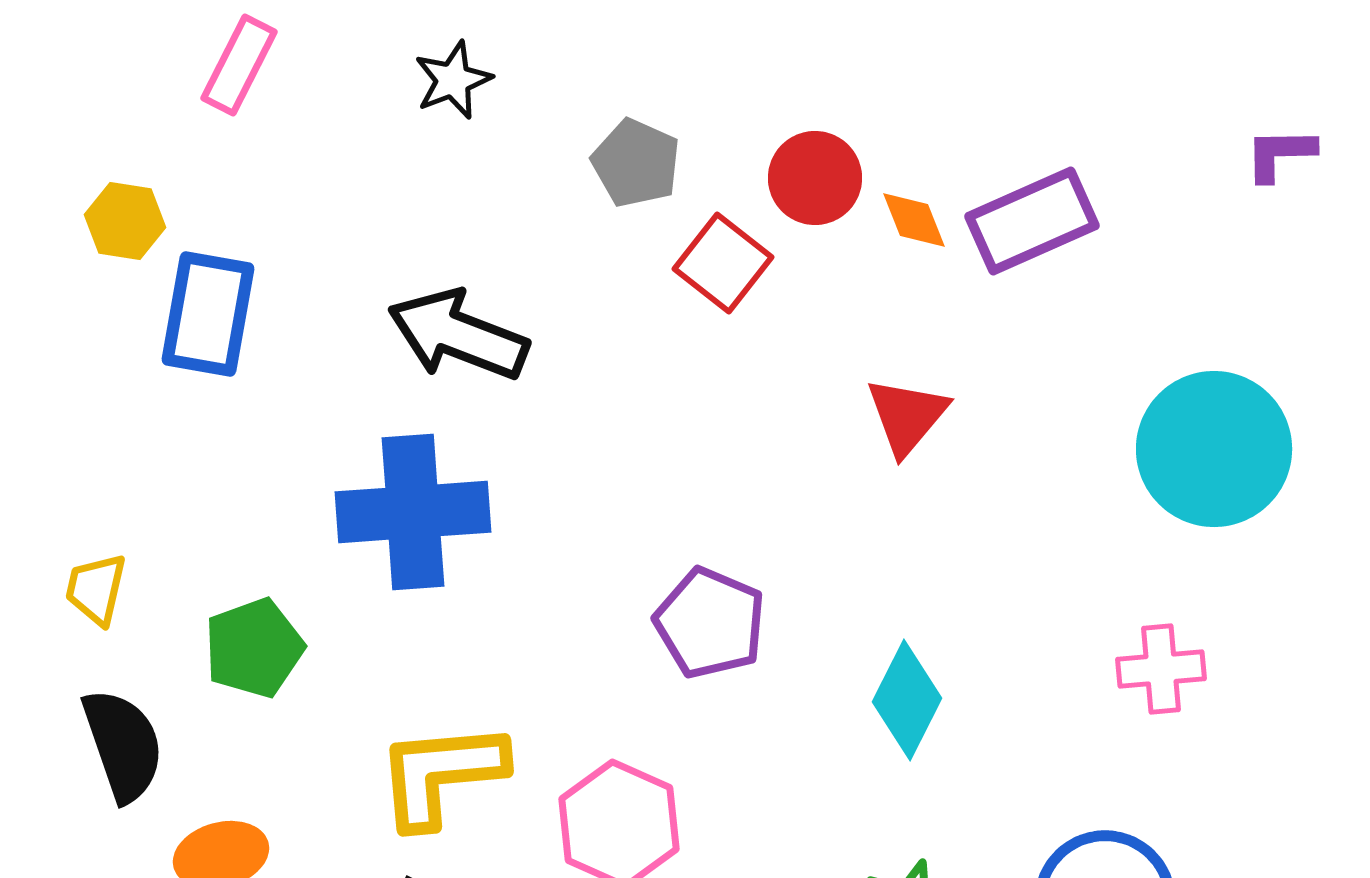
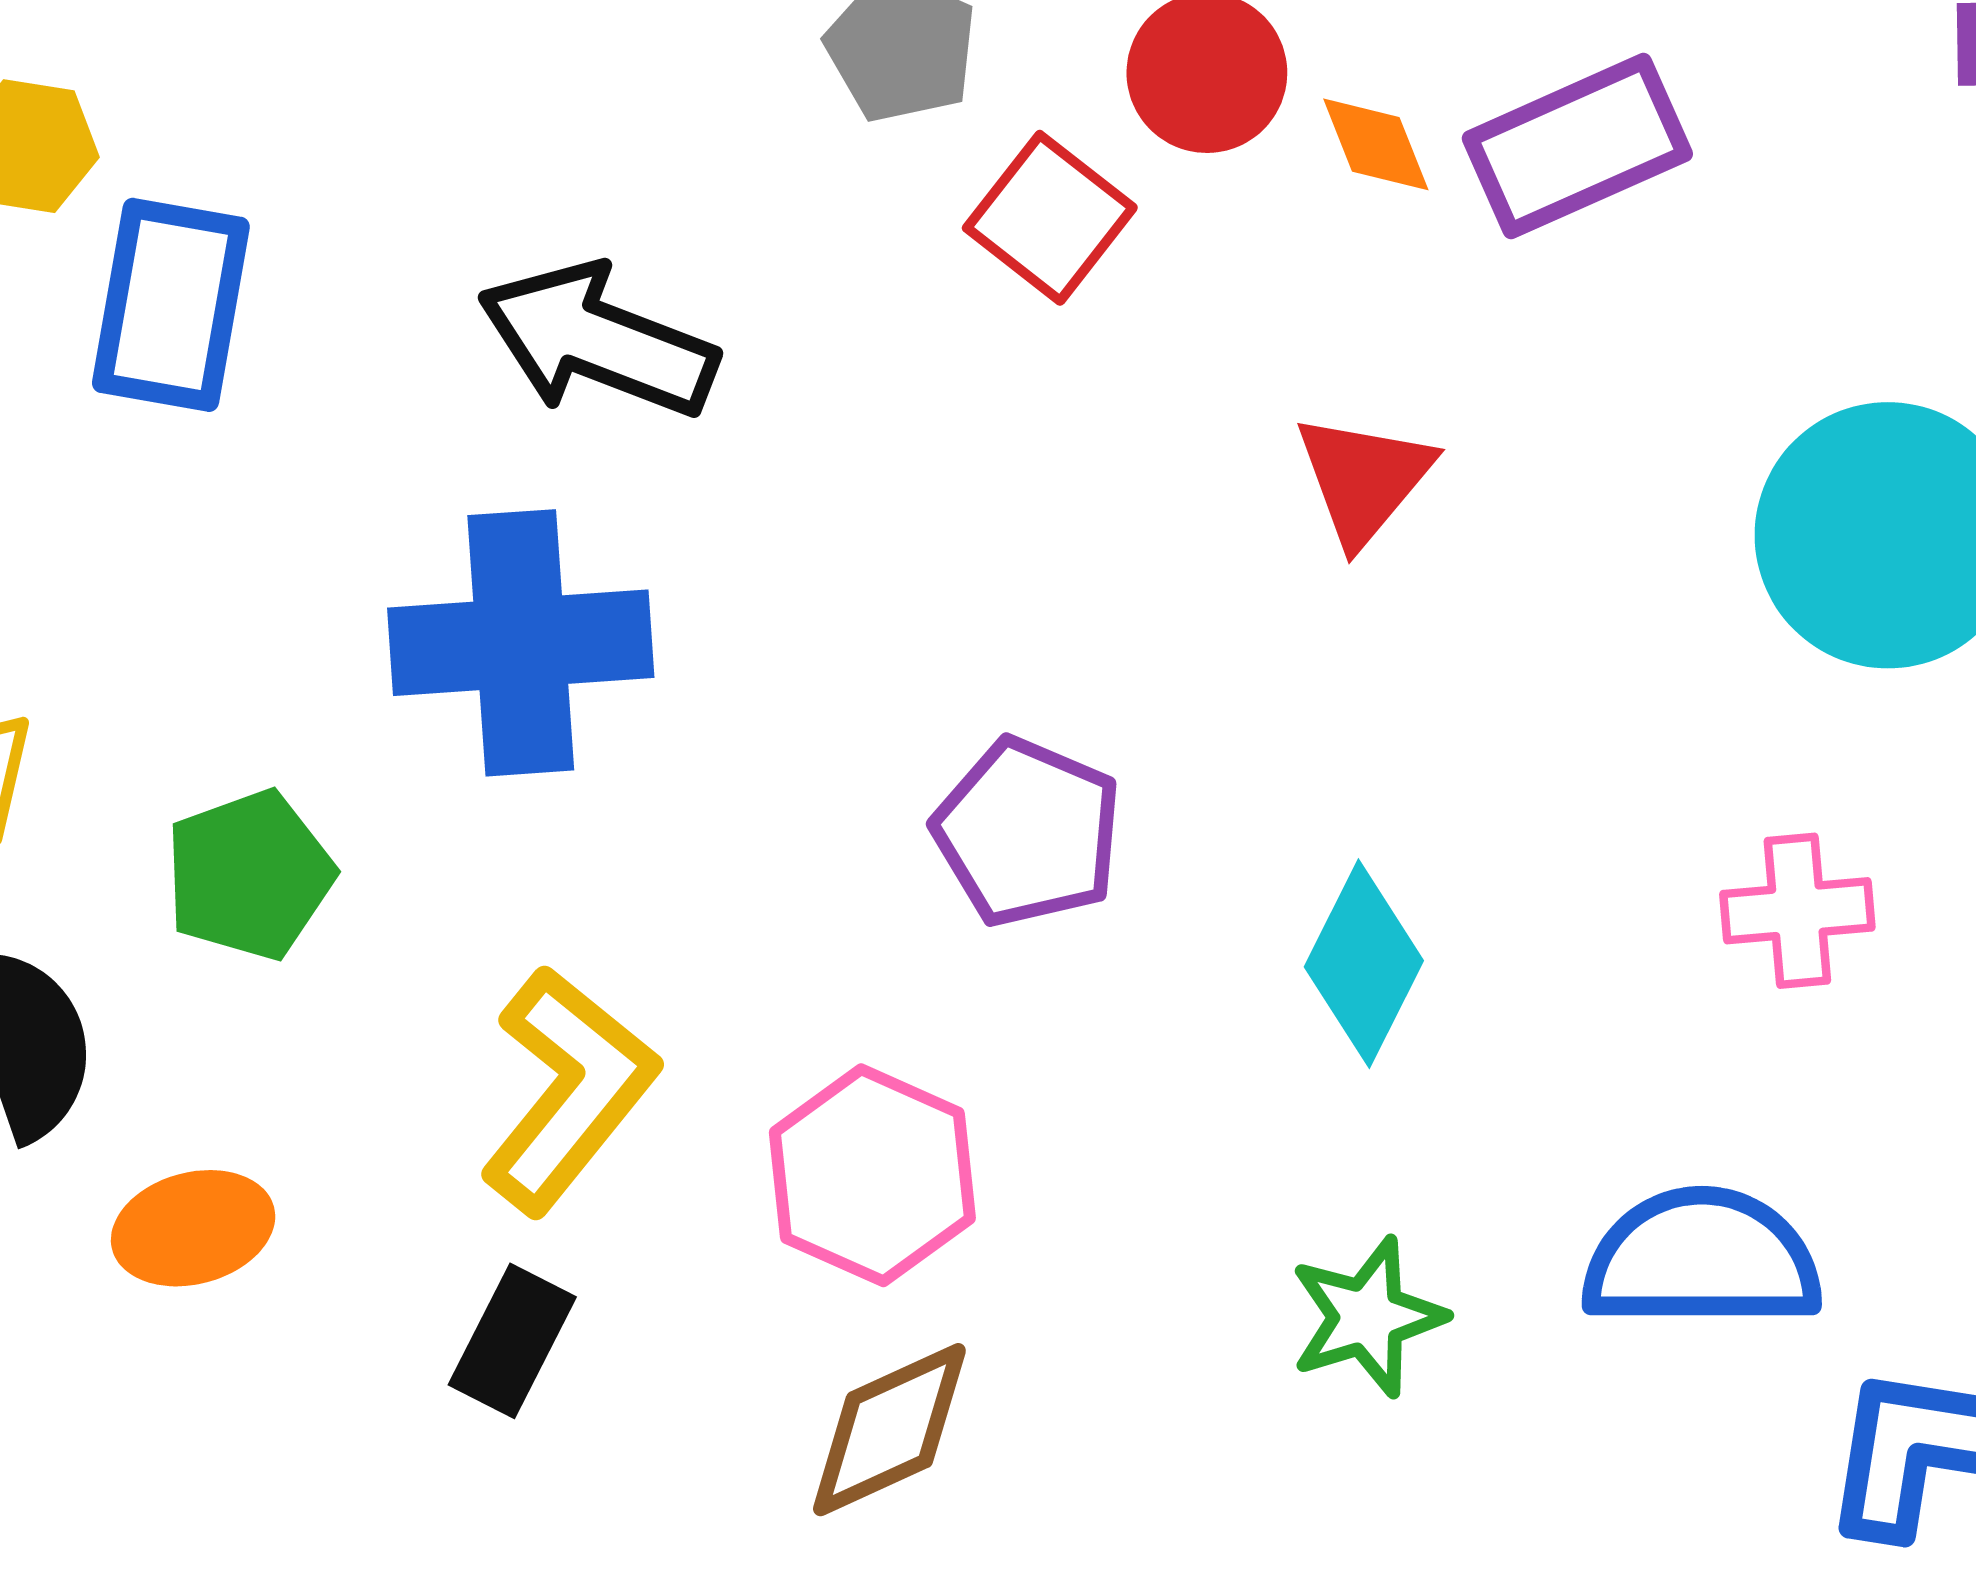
yellow L-shape: (441, 774) -> (569, 1090), turned 134

